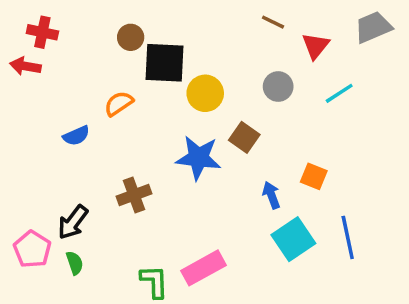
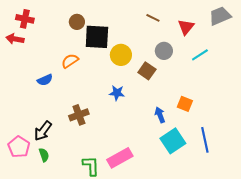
brown line: (273, 22) -> (153, 18), moved
brown square: (244, 137) -> (147, 71), moved
blue star: (198, 158) -> (117, 93), size x0.6

